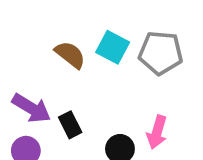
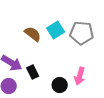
cyan square: (113, 47) -> (56, 30), turned 30

